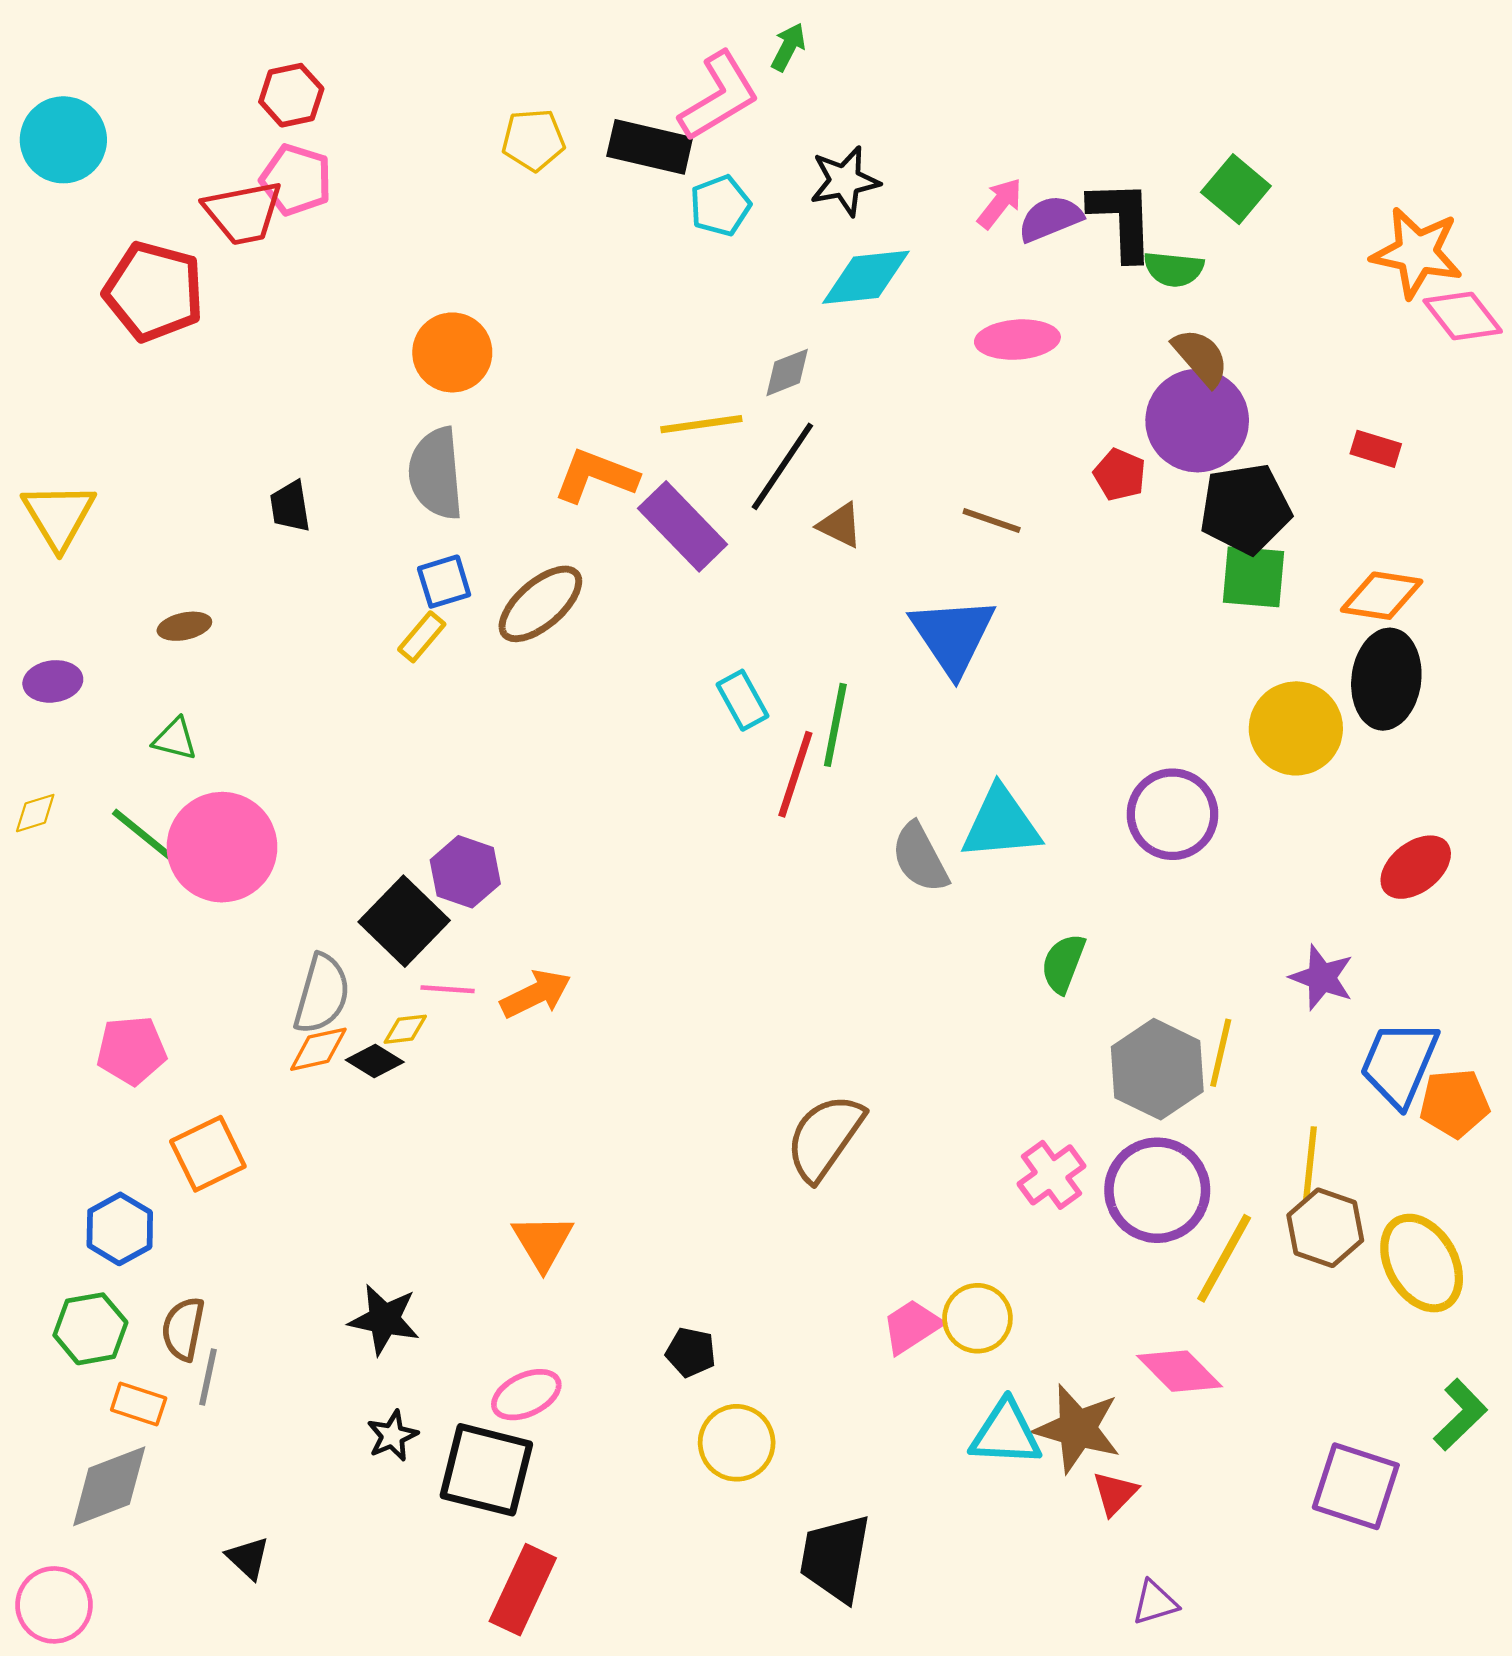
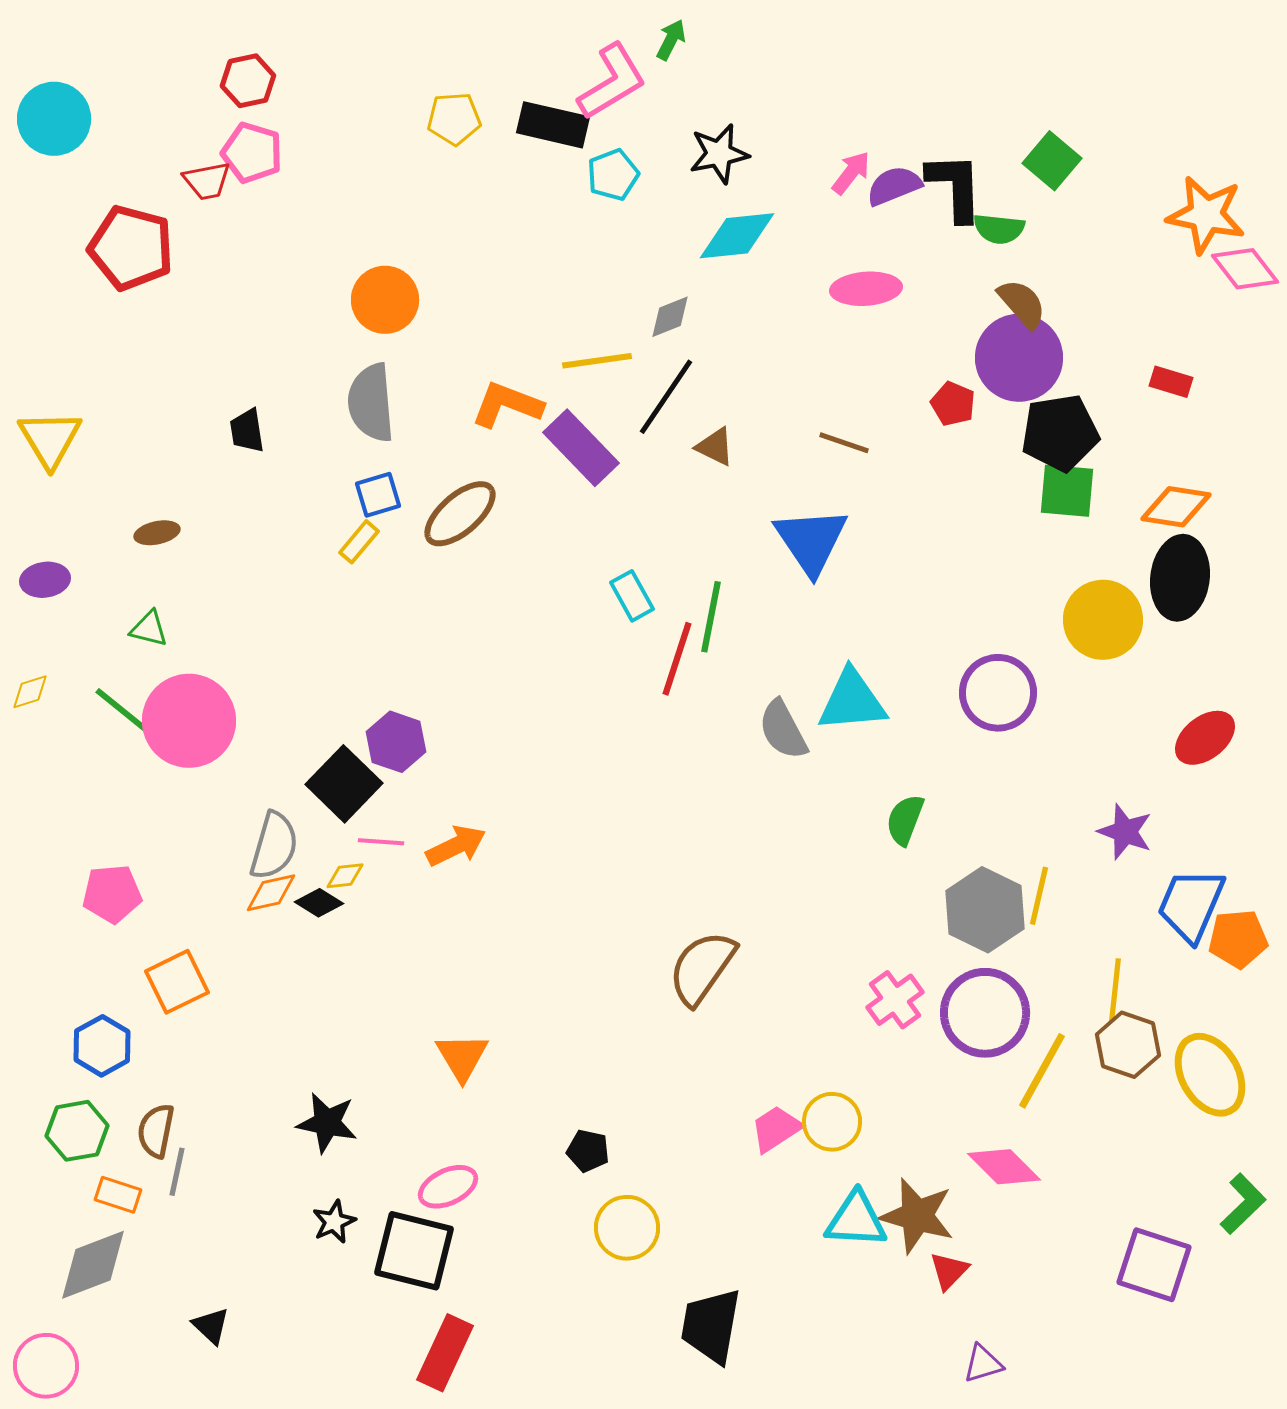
red trapezoid: (243, 213) -> (207, 181), size x0.7

